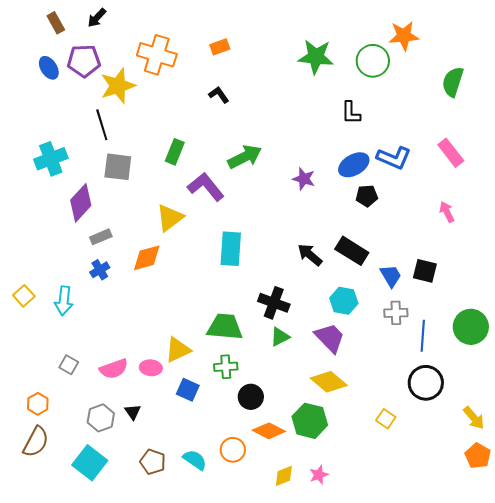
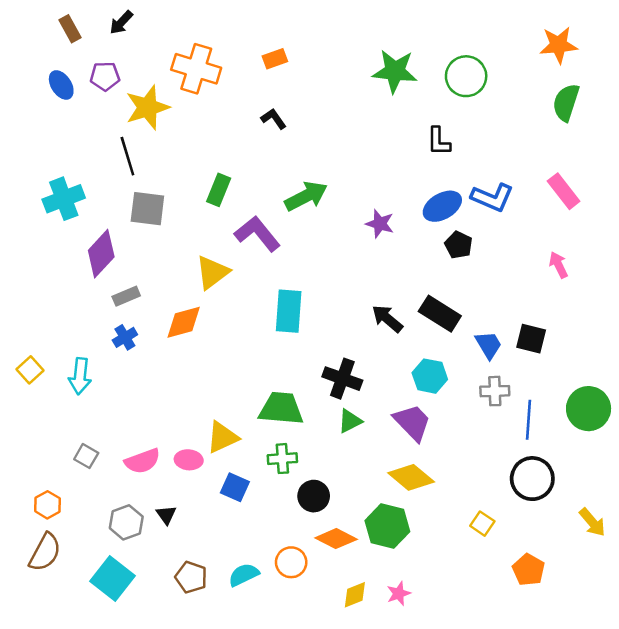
orange star: (404, 36) -> (559, 45), moved
purple pentagon: (84, 61) -> (105, 76), size x0.7
black pentagon: (367, 196) -> (459, 245), turned 30
orange pentagon: (478, 456) -> (529, 570), moved
cyan semicircle: (195, 460) -> (244, 575), turned -60

